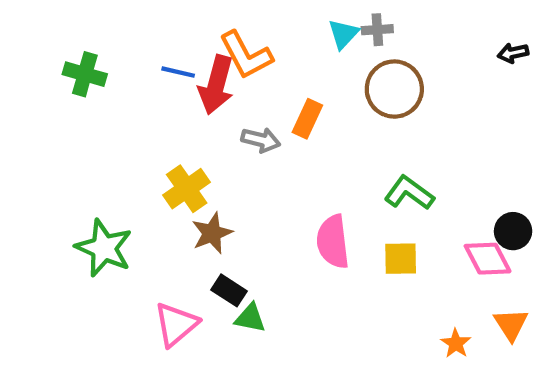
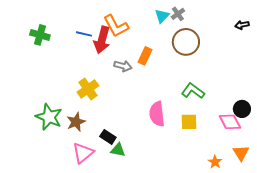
gray cross: (377, 30) -> (178, 14), turned -32
brown star: (212, 233) -> (76, 122), moved

